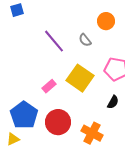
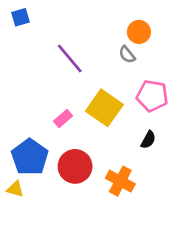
gray semicircle: (85, 40) -> (127, 55), moved
yellow triangle: (13, 139) -> (15, 189), turned 40

